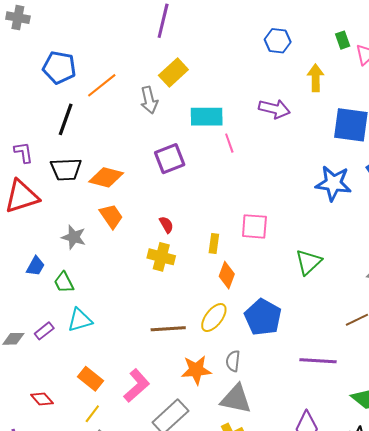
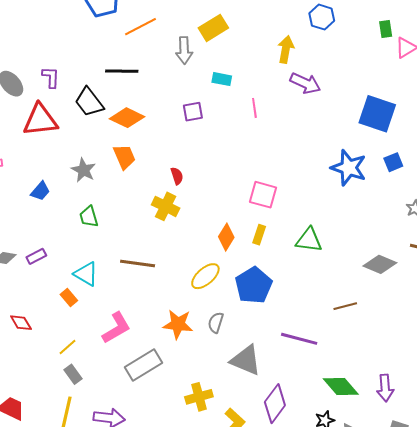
yellow arrow: (316, 78) -> (286, 49), moved
cyan rectangle: (207, 117) -> (222, 79), moved, size x0.6
black line: (66, 119) -> (122, 71), moved, turned 60
purple square: (170, 159) -> (193, 112), size x0.7
black trapezoid: (66, 169) -> (89, 102), turned 44
yellow rectangle: (214, 243) -> (259, 235), moved
green triangle: (308, 262) -> (309, 240), turned 40
green trapezoid: (64, 282) -> (89, 217), moved
cyan triangle: (80, 320) -> (86, 274), moved, turned 36
brown line: (168, 329) -> (138, 264), moved
orange rectangle: (90, 379) -> (69, 297), moved, size x0.7
gray triangle: (236, 399) -> (246, 360), moved

